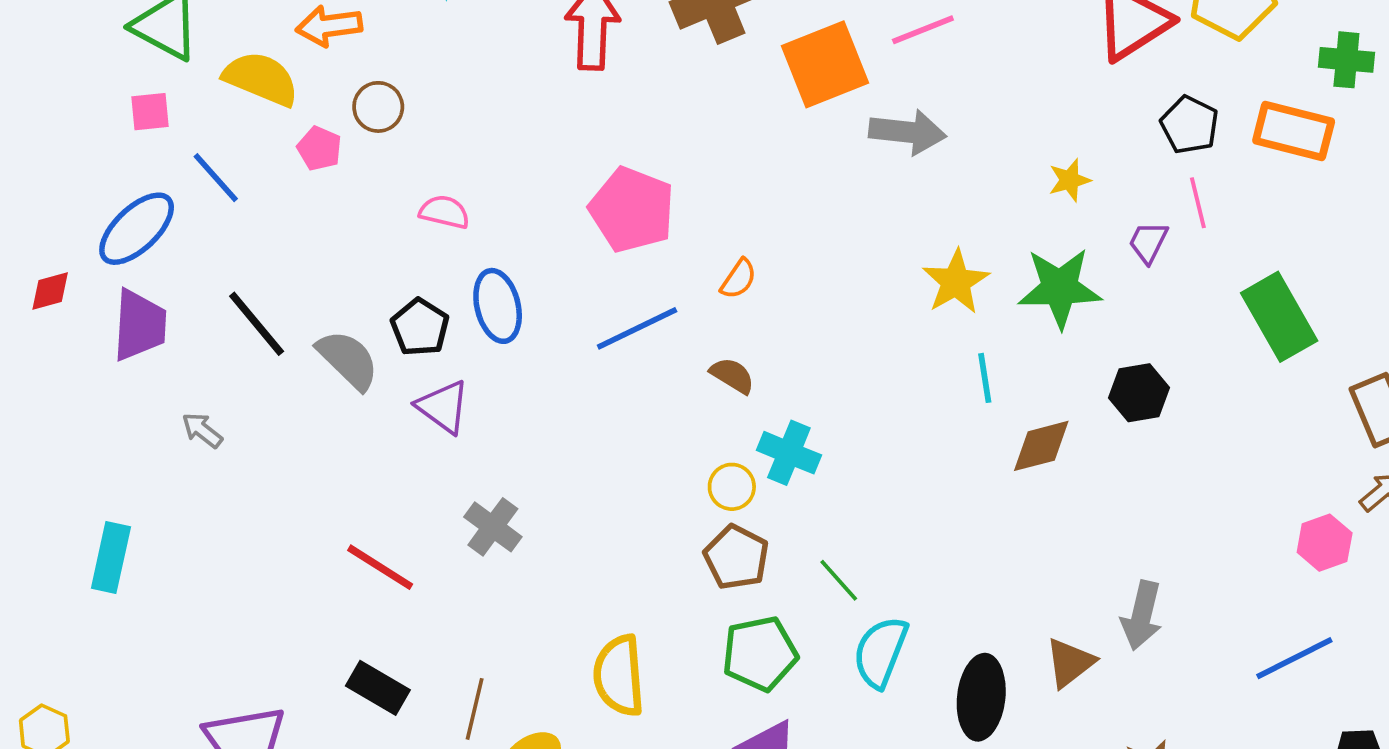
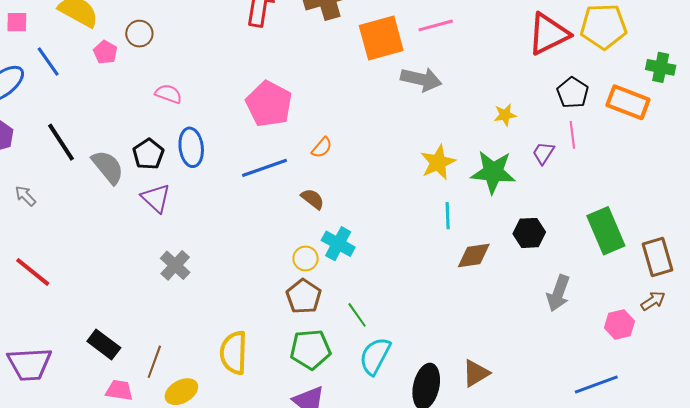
green rectangle: (1279, 317) -> (606, 231), moved
red line: (380, 567) -> (33, 272), moved
gray arrow: (1142, 615) -> (558, 293), moved

